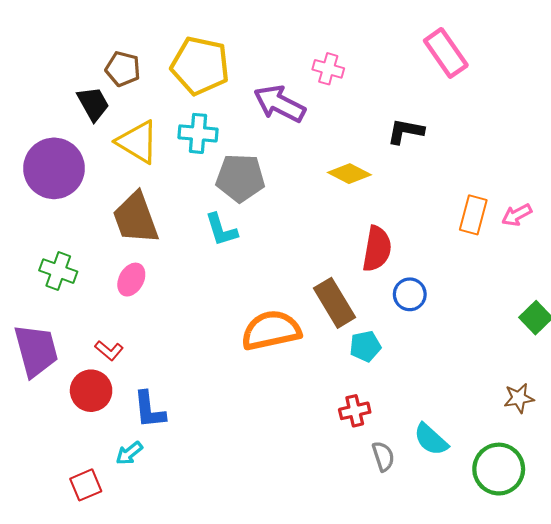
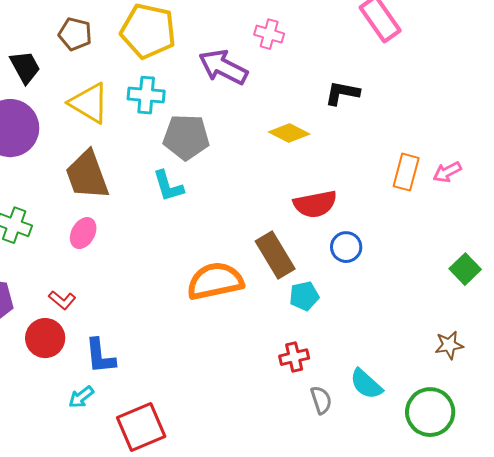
black trapezoid: (93, 104) -> (25, 67), moved
red semicircle: (377, 249) -> (315, 204), turned 69
red square: (86, 485) -> (141, 427), moved, size x1.6

